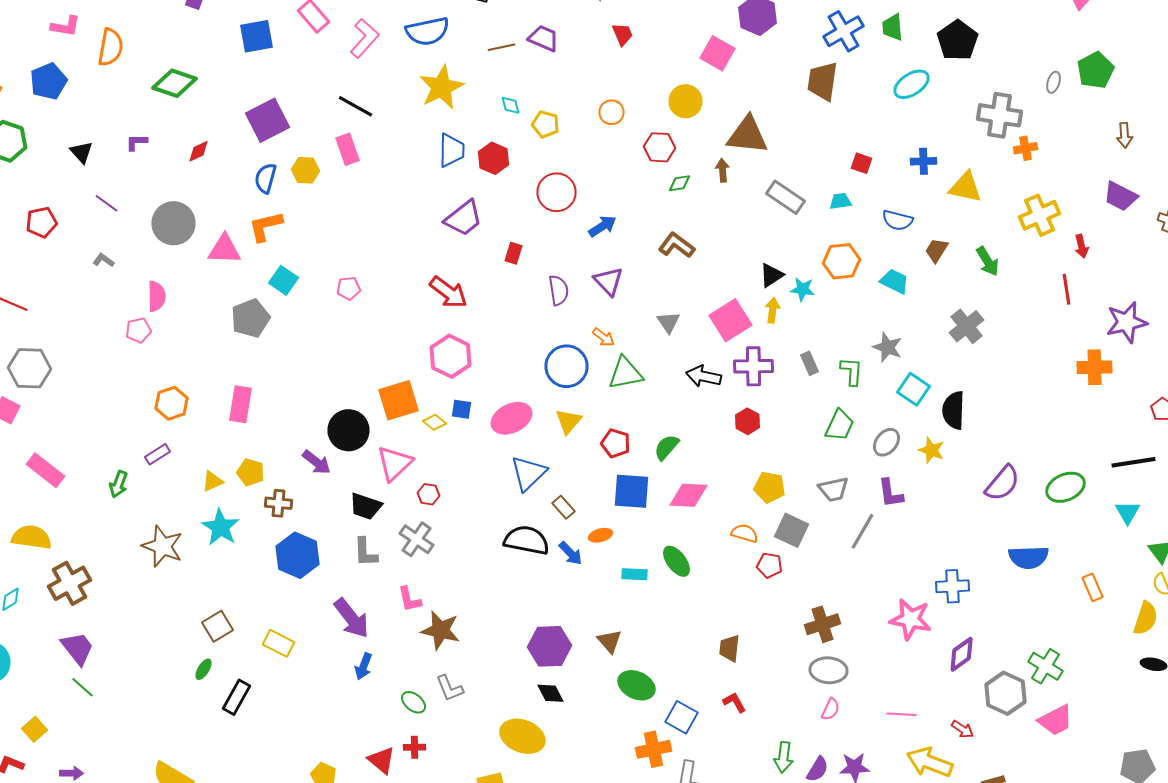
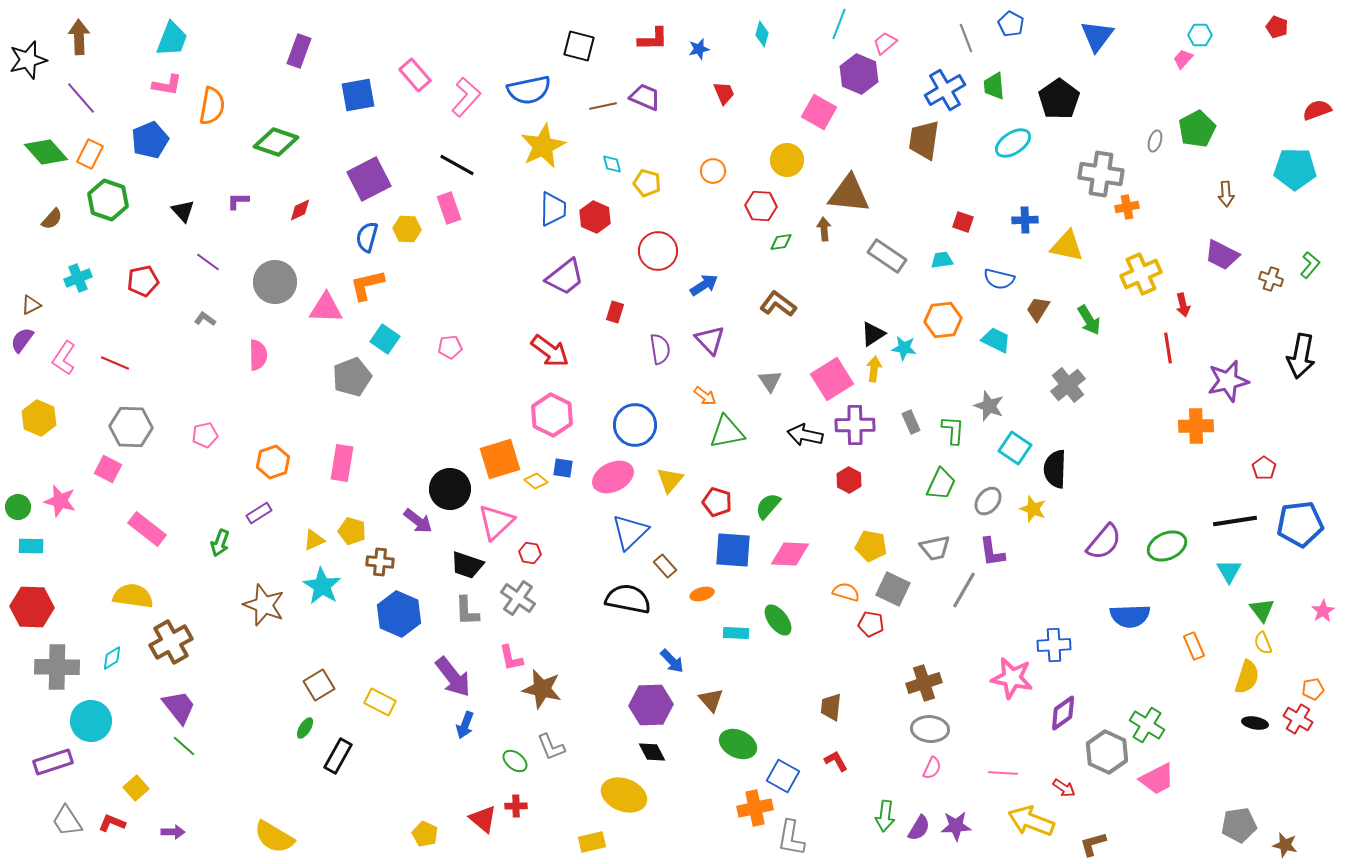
pink pentagon: (138, 330) -> (205, 435), moved
blue circle: (566, 366) -> (635, 425), moved
blue arrow: (570, 553) -> (672, 661), moved

